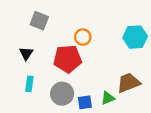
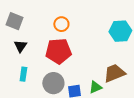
gray square: (39, 21) -> (14, 21), moved
orange circle: (83, 37) -> (61, 24), moved

